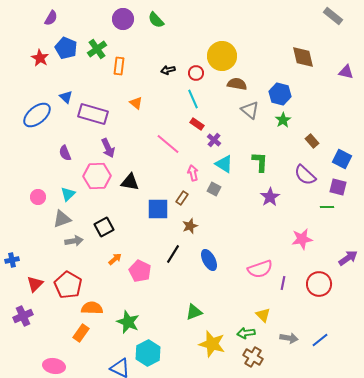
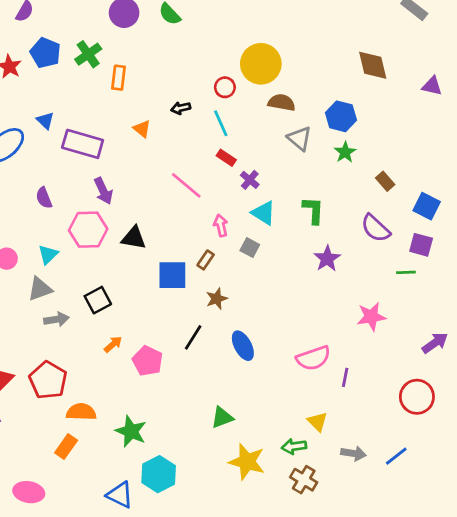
black arrow: (168, 70) -> (181, 108), moved
red circle: (319, 284) -> (417, 397), moved

